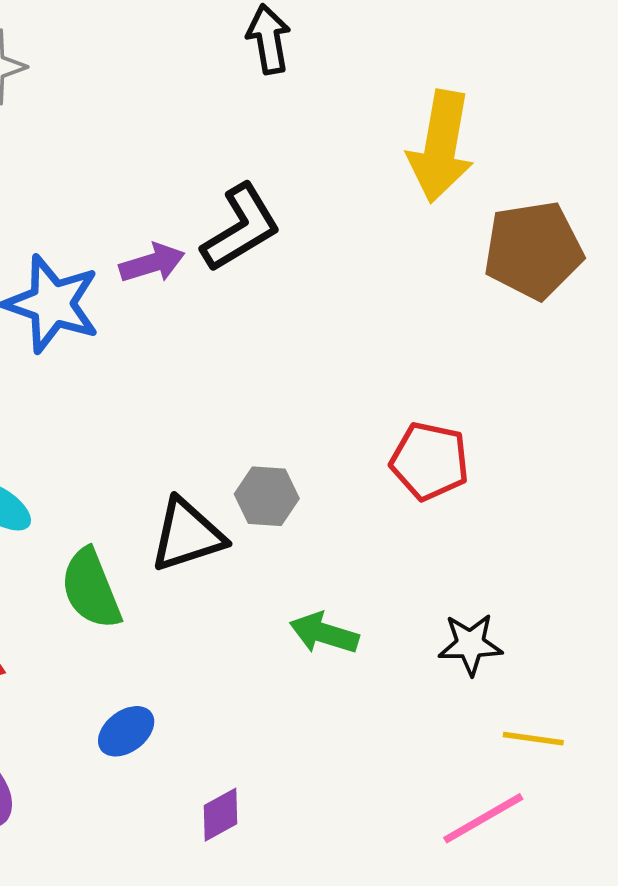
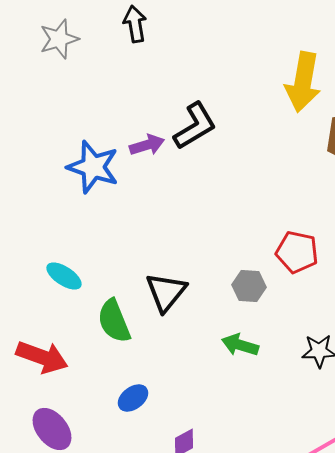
black arrow: (269, 39) -> (135, 24), moved
gray hexagon: (267, 496) -> (249, 286), moved
black triangle: (187, 535) -> (166, 292), turned -33

